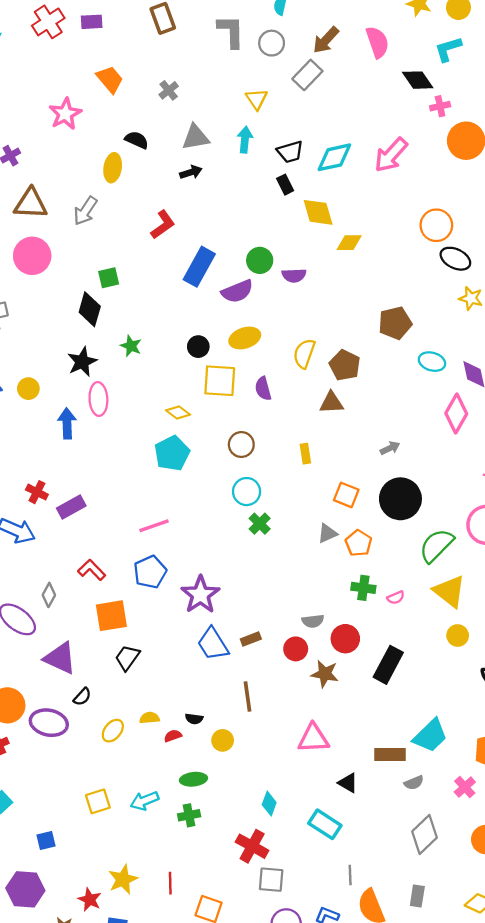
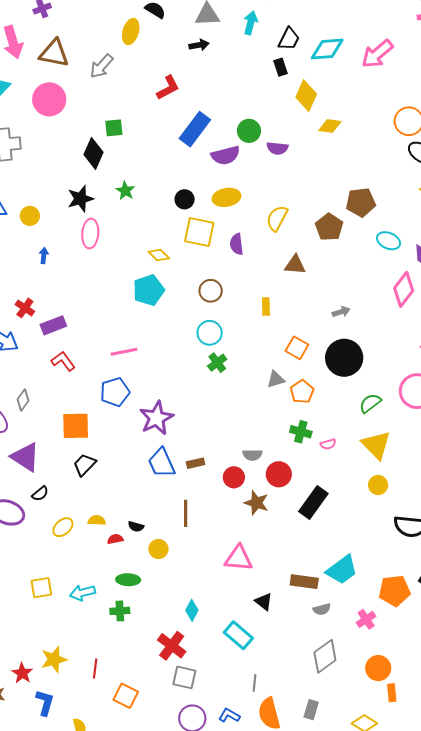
black trapezoid: (290, 152) -> (289, 39), turned -55
yellow diamond: (318, 212) -> (306, 96), turned 32
brown pentagon: (345, 365) -> (329, 227), moved
blue arrow: (67, 423) -> (44, 256), moved, size x0.6
green semicircle: (436, 545) -> (370, 403), size x0.7
red L-shape: (92, 570) -> (63, 361), moved

